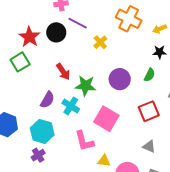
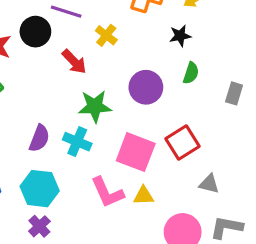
black star: (160, 52) -> (180, 36), moved
red arrow: (63, 72) -> (74, 62), moved
red square: (149, 111) -> (182, 142), moved
yellow triangle: (104, 161) -> (144, 196), moved

